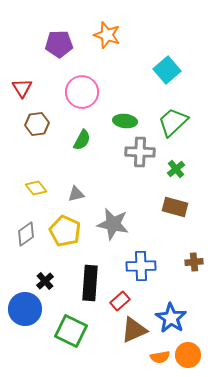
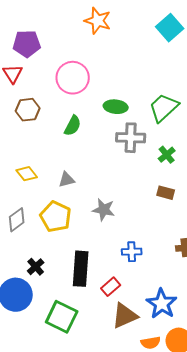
purple pentagon: (59, 44) -> (27, 44), moved
cyan square: (167, 70) -> (170, 28), moved
brown rectangle: (175, 207) -> (166, 193), size x0.7
gray star: (113, 224) -> (104, 210), size x0.7
blue cross: (141, 266) -> (132, 252), size x0.7

